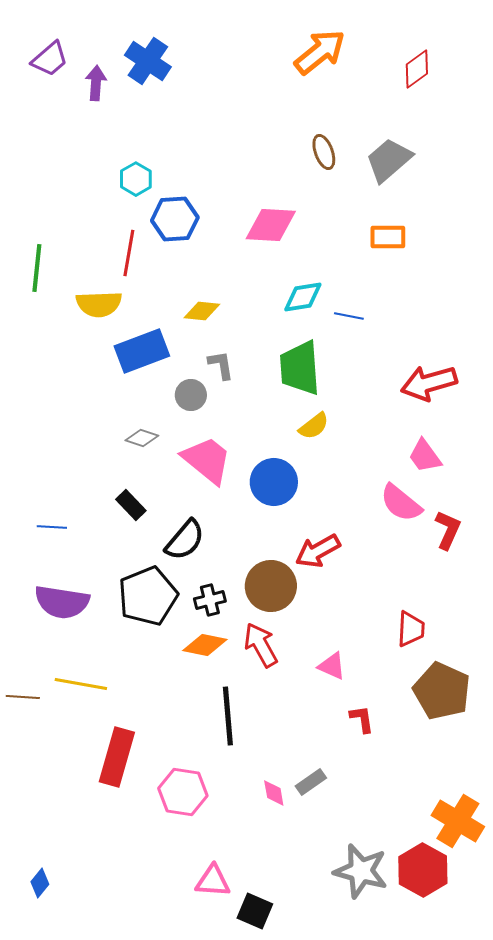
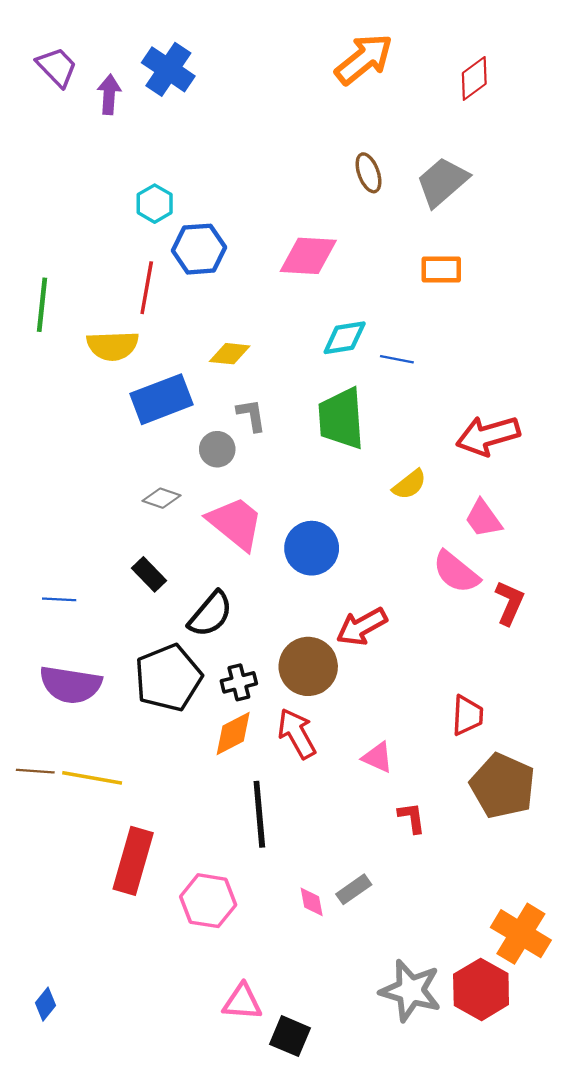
purple trapezoid: (50, 59) -> (57, 67), turned -93
yellow semicircle: (314, 426) -> (409, 484), moved
orange diamond: (205, 645) -> (233, 734), turned -39
brown line: (23, 697) -> (35, 771), moved

